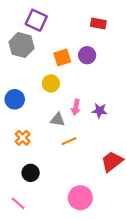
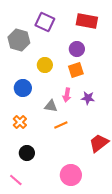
purple square: (36, 20) -> (45, 22), moved
red rectangle: (98, 24) -> (87, 21), size x1.5
orange square: (62, 57) -> (76, 70), moved
yellow circle: (51, 83) -> (45, 65), moved
blue circle: (15, 99) -> (23, 88), moved

